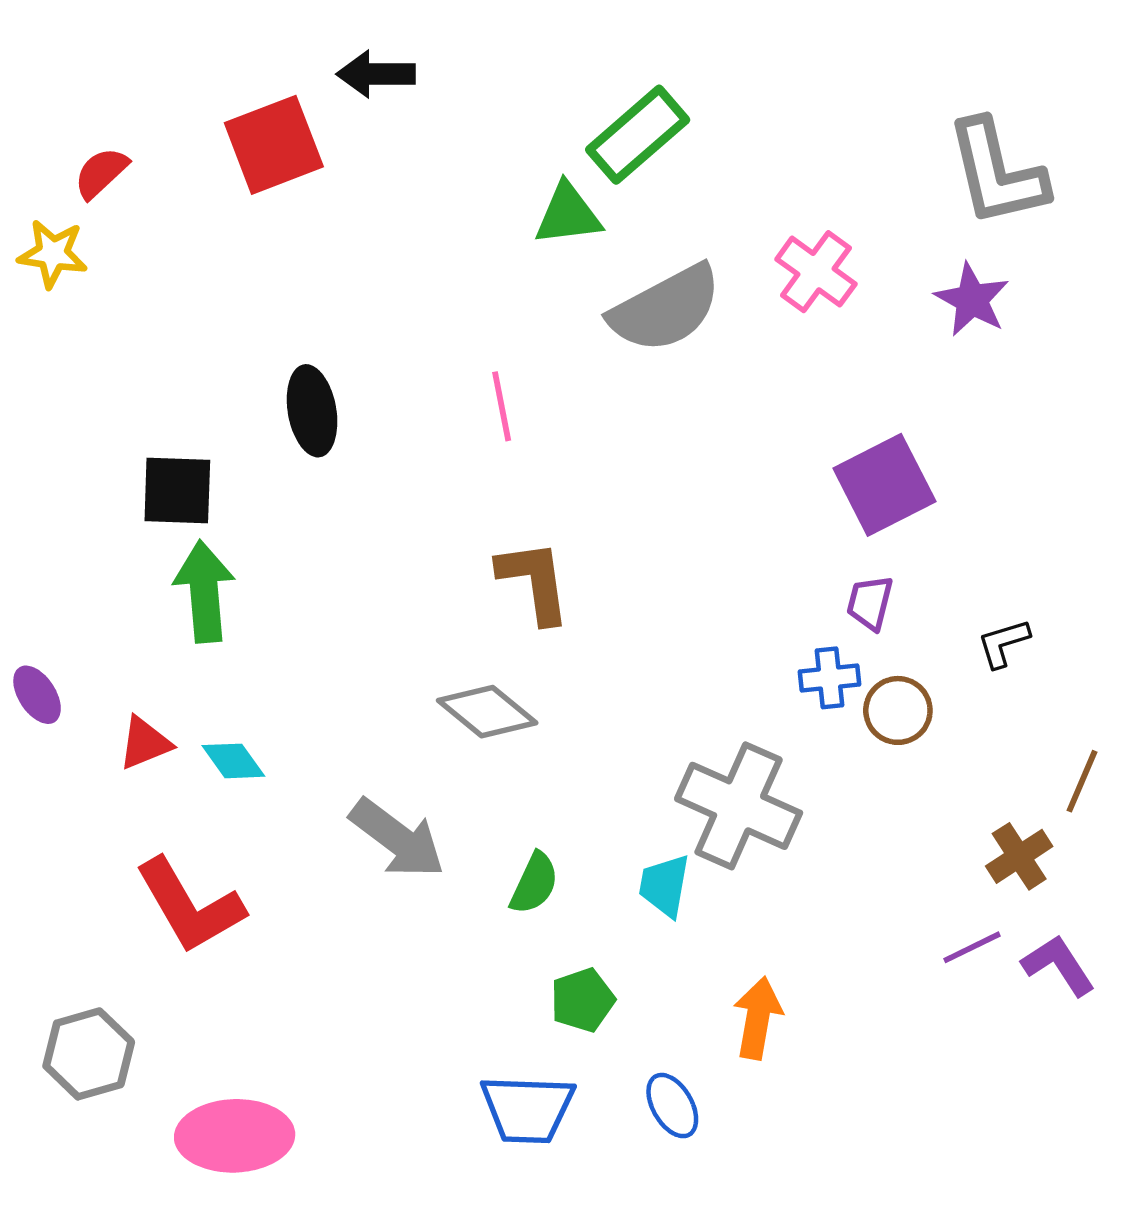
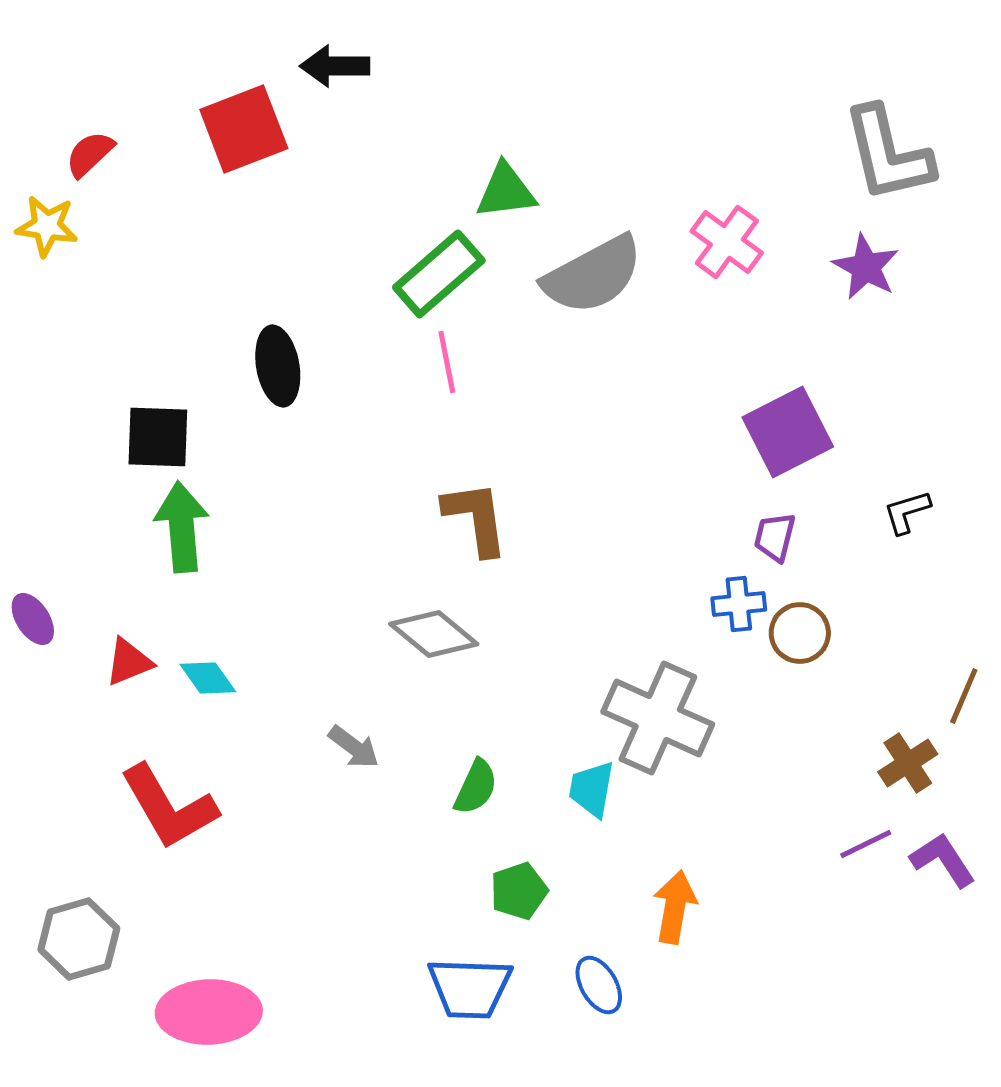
green rectangle: (638, 135) -> (439, 274), moved
black L-shape: (1003, 643) -> (907, 512), moved
gray arrow: (397, 838) -> (354, 747), size x0.6

